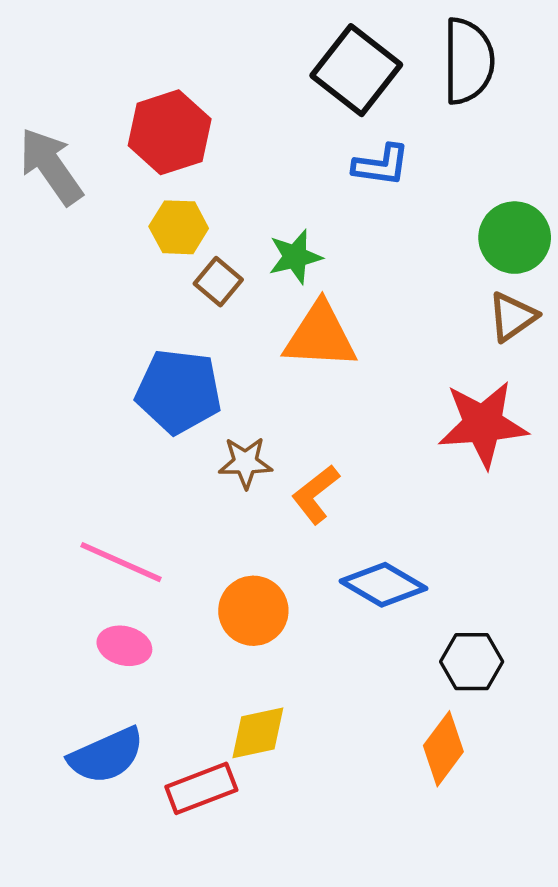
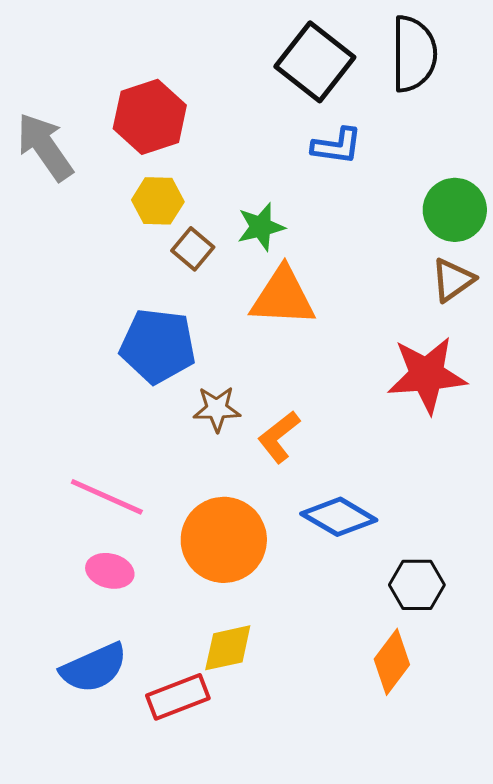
orange circle: (253, 611) -> (224, 540), size x1.4

